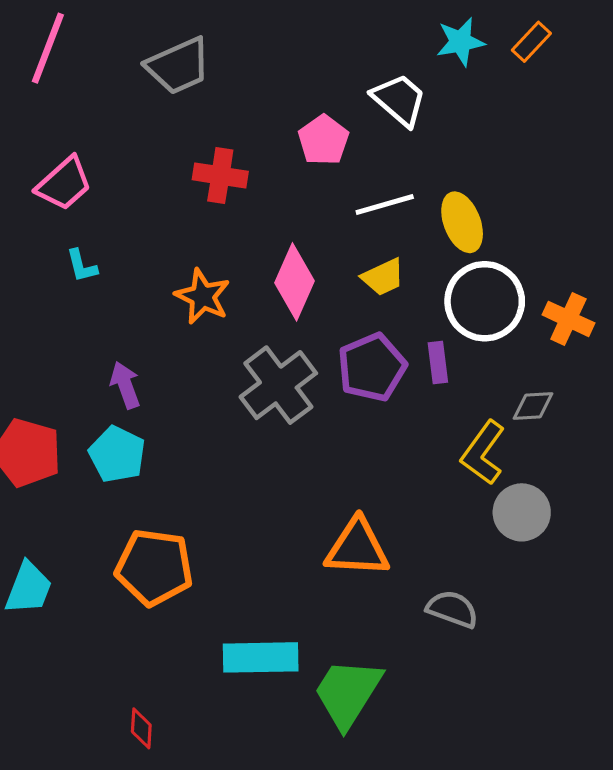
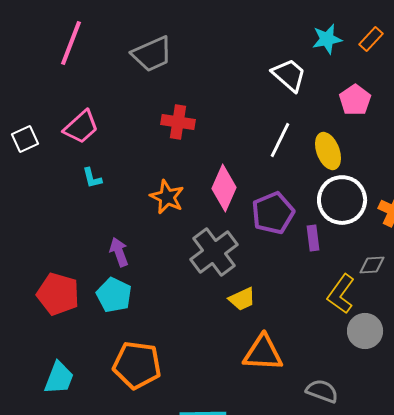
pink pentagon: (323, 140) -> (355, 100), moved
white line: (385, 205) -> (280, 140), turned -48
yellow trapezoid: (383, 277) -> (242, 299), moved
purple pentagon: (372, 367) -> (273, 213), moved

